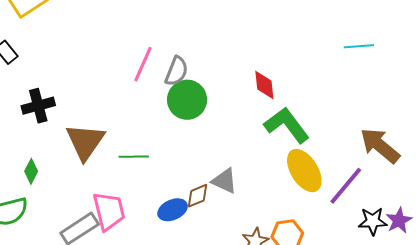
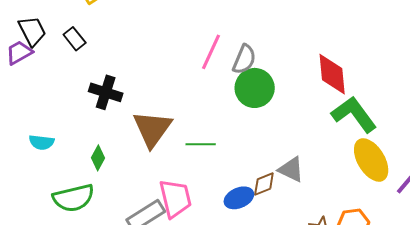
red diamond: (264, 85) -> (332, 74), size x1.4
black cross: (38, 106) -> (106, 92), turned 32

